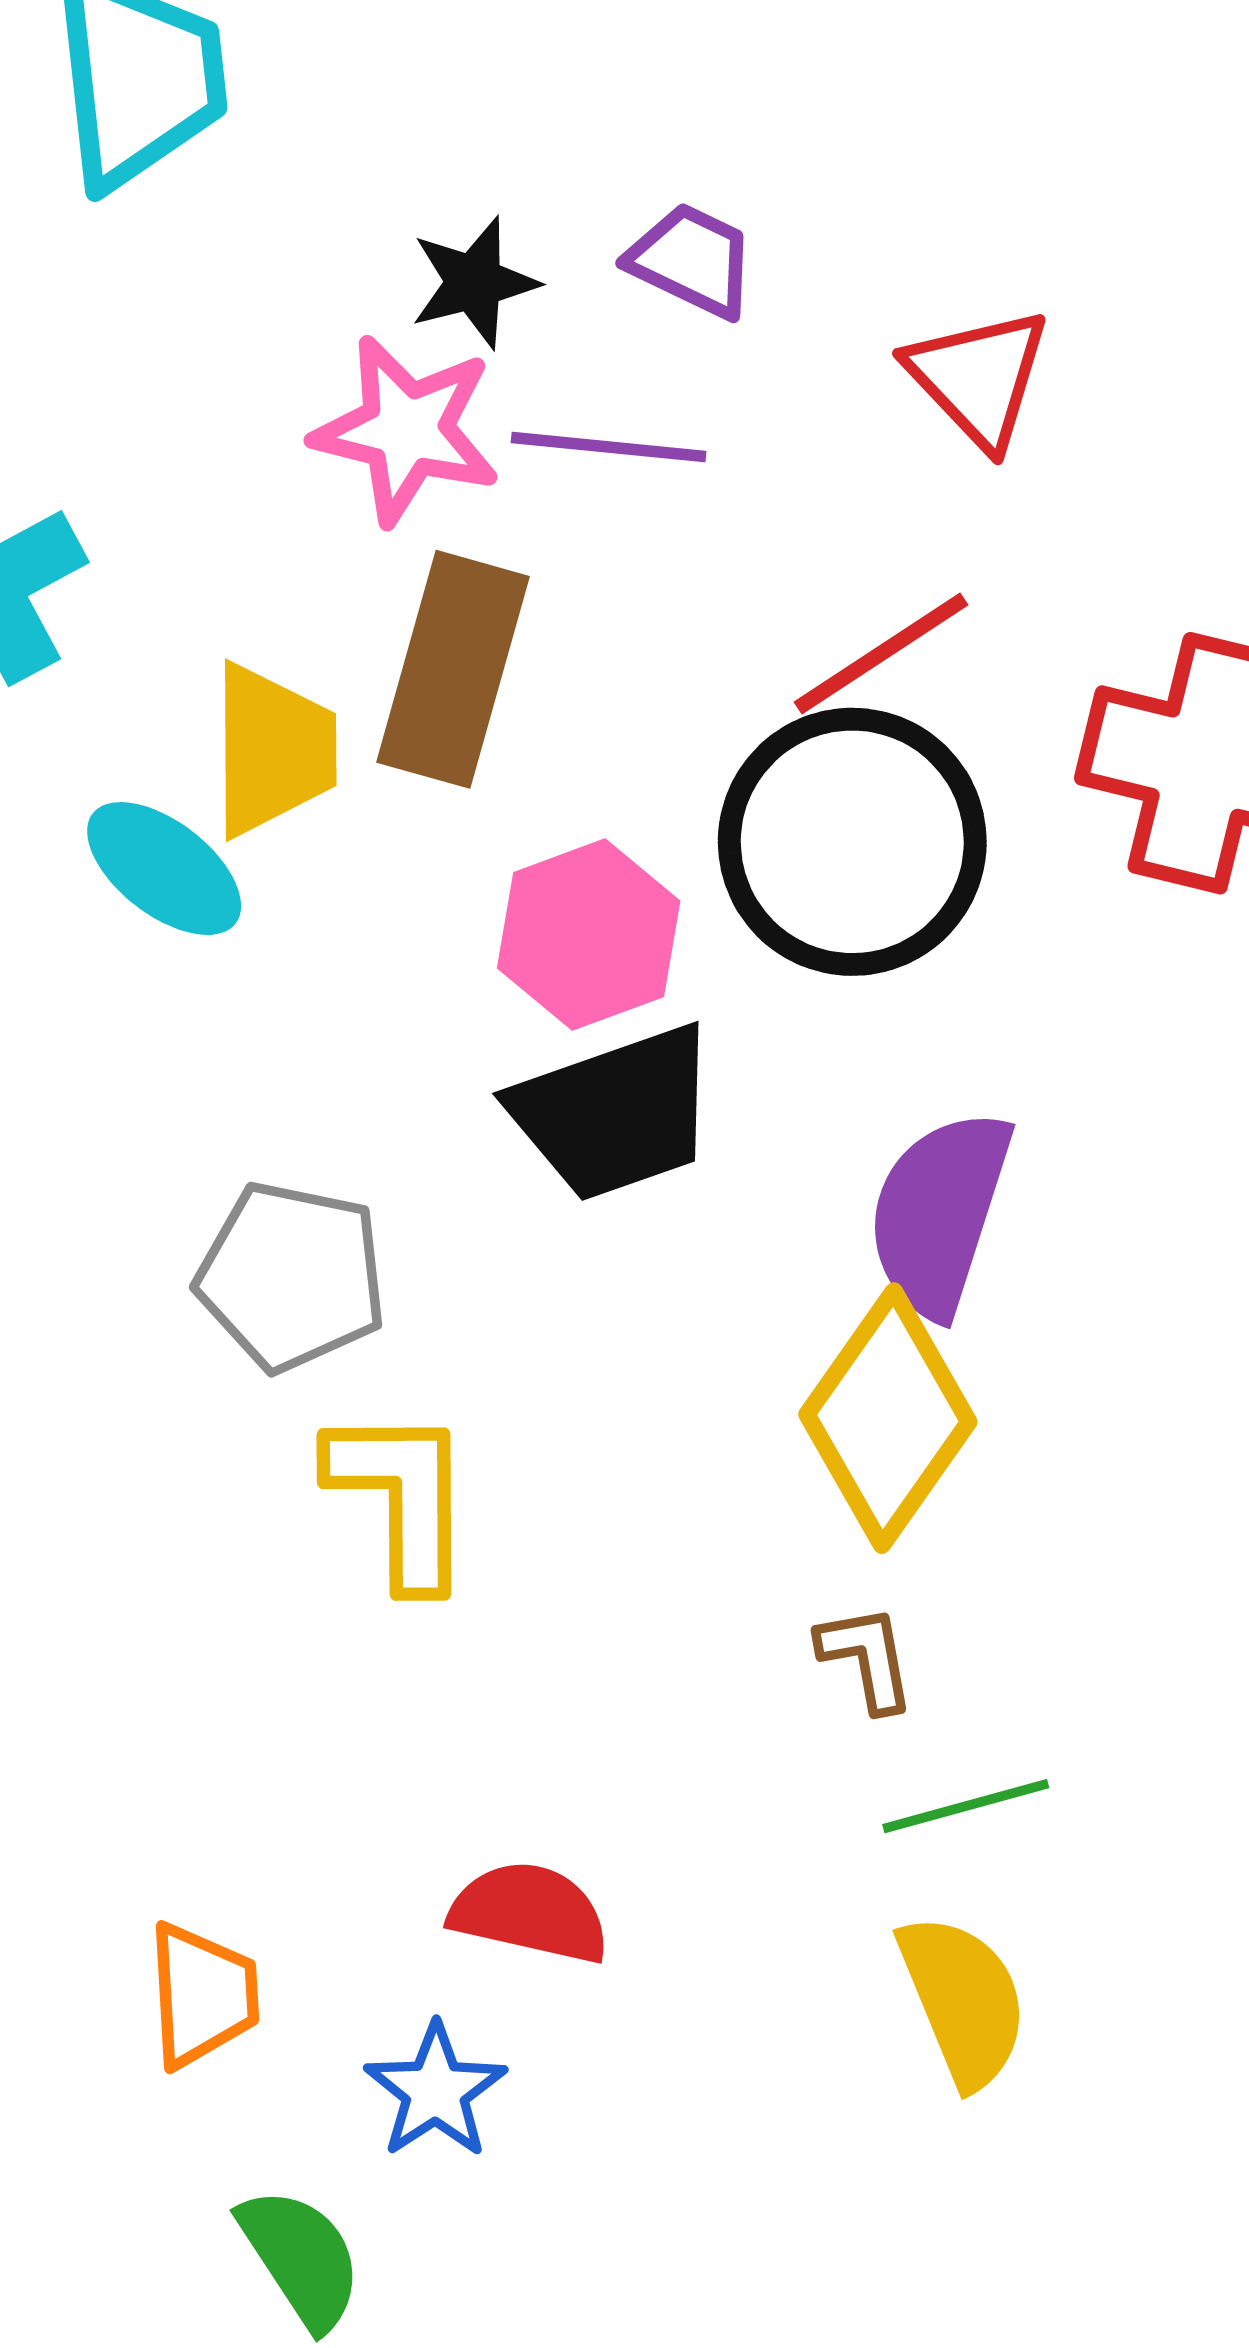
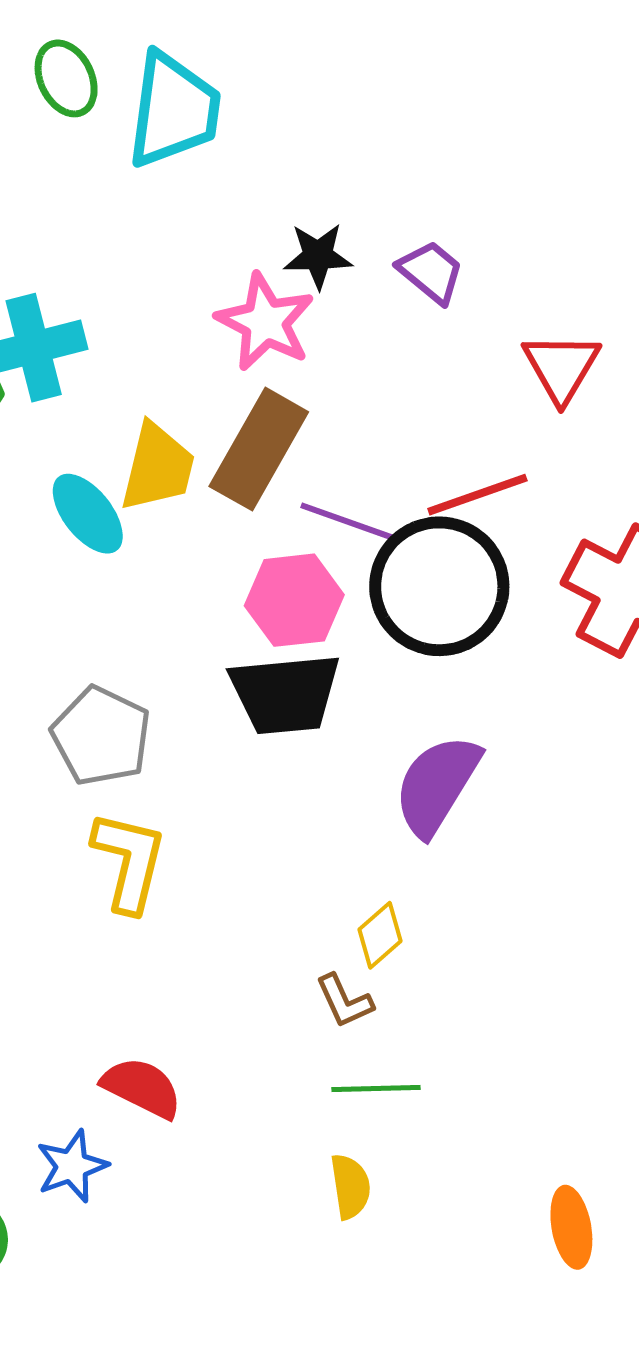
purple line: (609, 447) -> (349, 522), moved
yellow diamond: (888, 1418) -> (380, 935), moved, size x0.5
brown L-shape: (867, 1658) -> (344, 1001), turned 152
yellow semicircle: (963, 2000) -> (350, 1186), size x0.7

